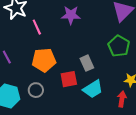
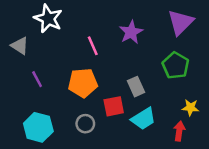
purple star: (71, 15) -> (131, 32), moved, turned -30
pink line: (37, 27) -> (93, 46), moved
gray circle: (36, 90) -> (85, 124), moved

